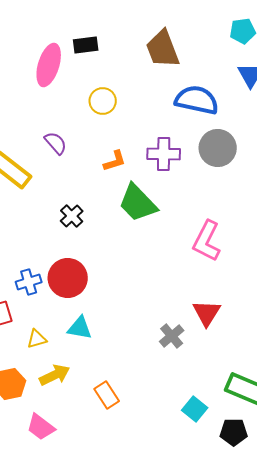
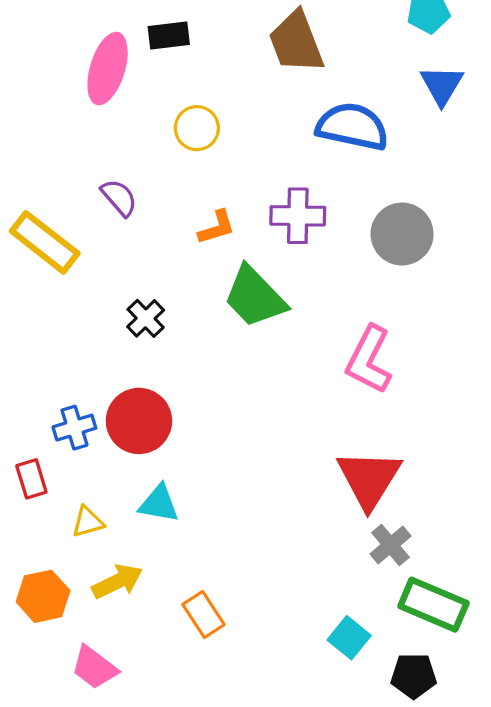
gray circle: (218, 148) -> (402, 234), moved
red triangle: (207, 313) -> (369, 479), size x1.4
gray cross: (172, 336) -> (390, 545), moved

